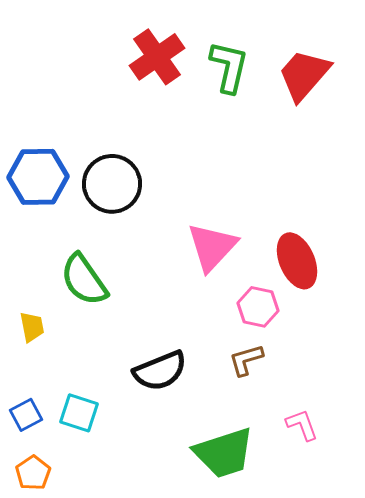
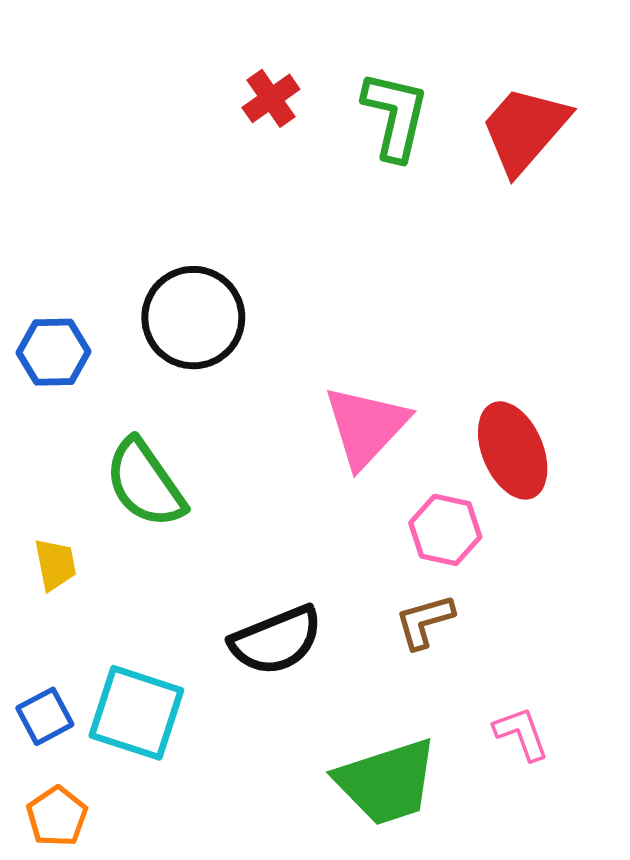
red cross: (157, 57) -> (271, 98), size x0.6
blue hexagon: (38, 177) -> (54, 352), moved, size x0.7
cyan square: (79, 413) -> (136, 713), size x1.4

